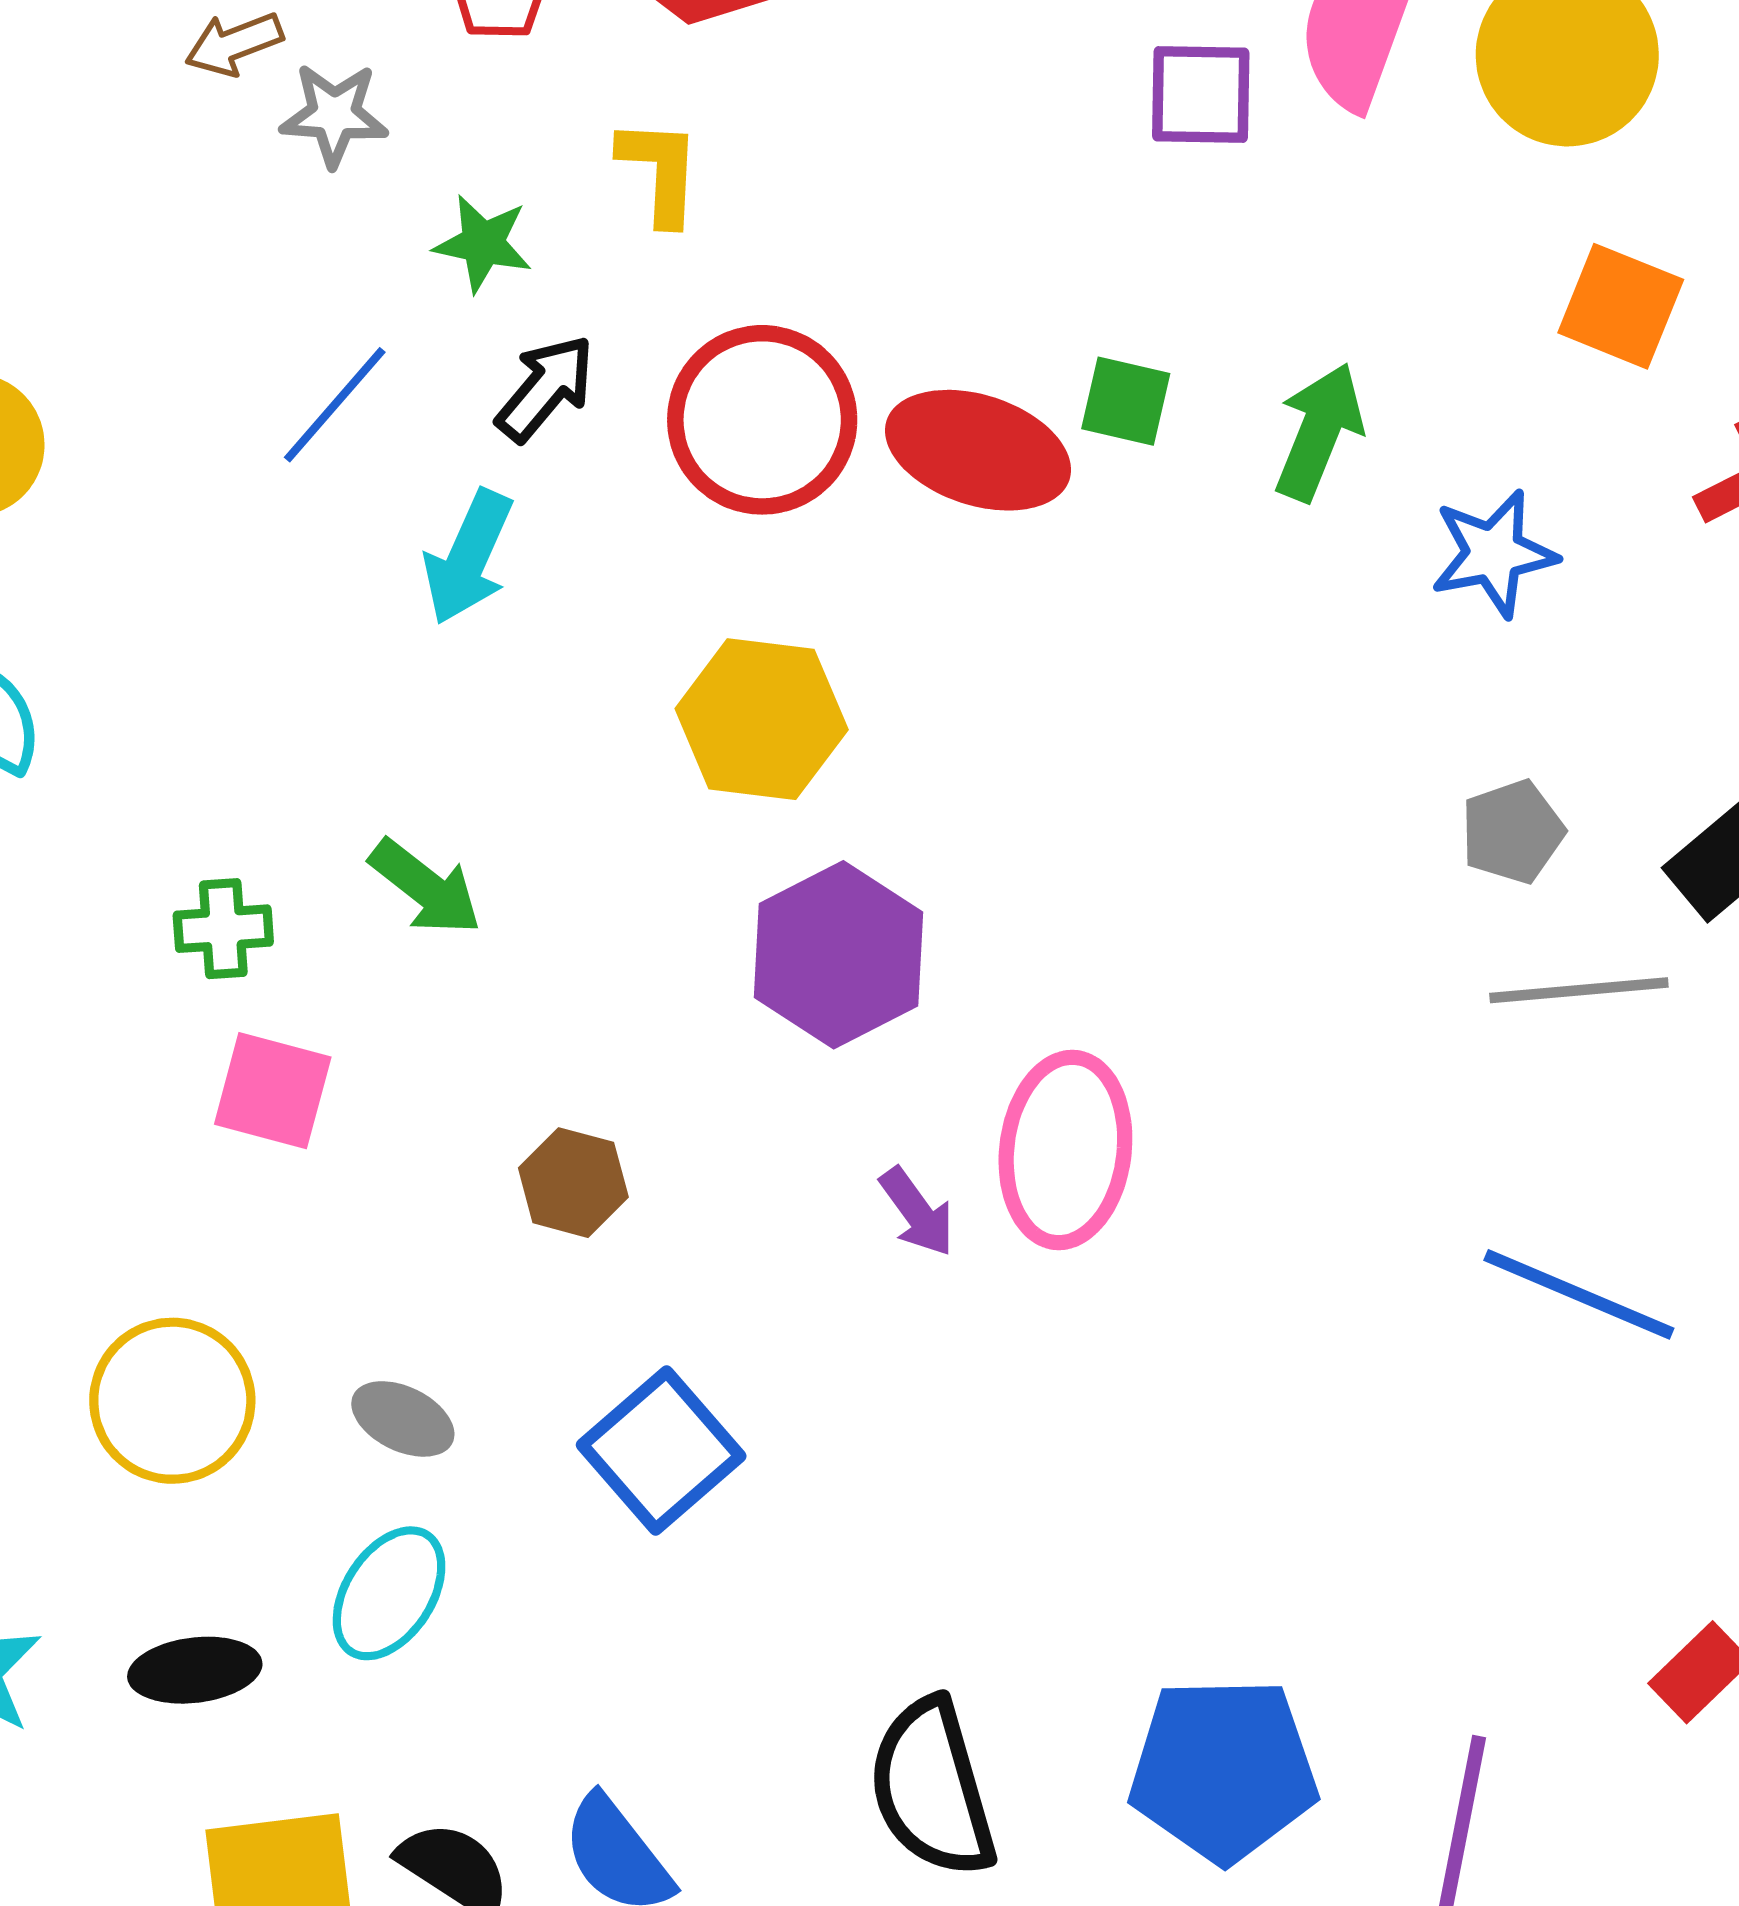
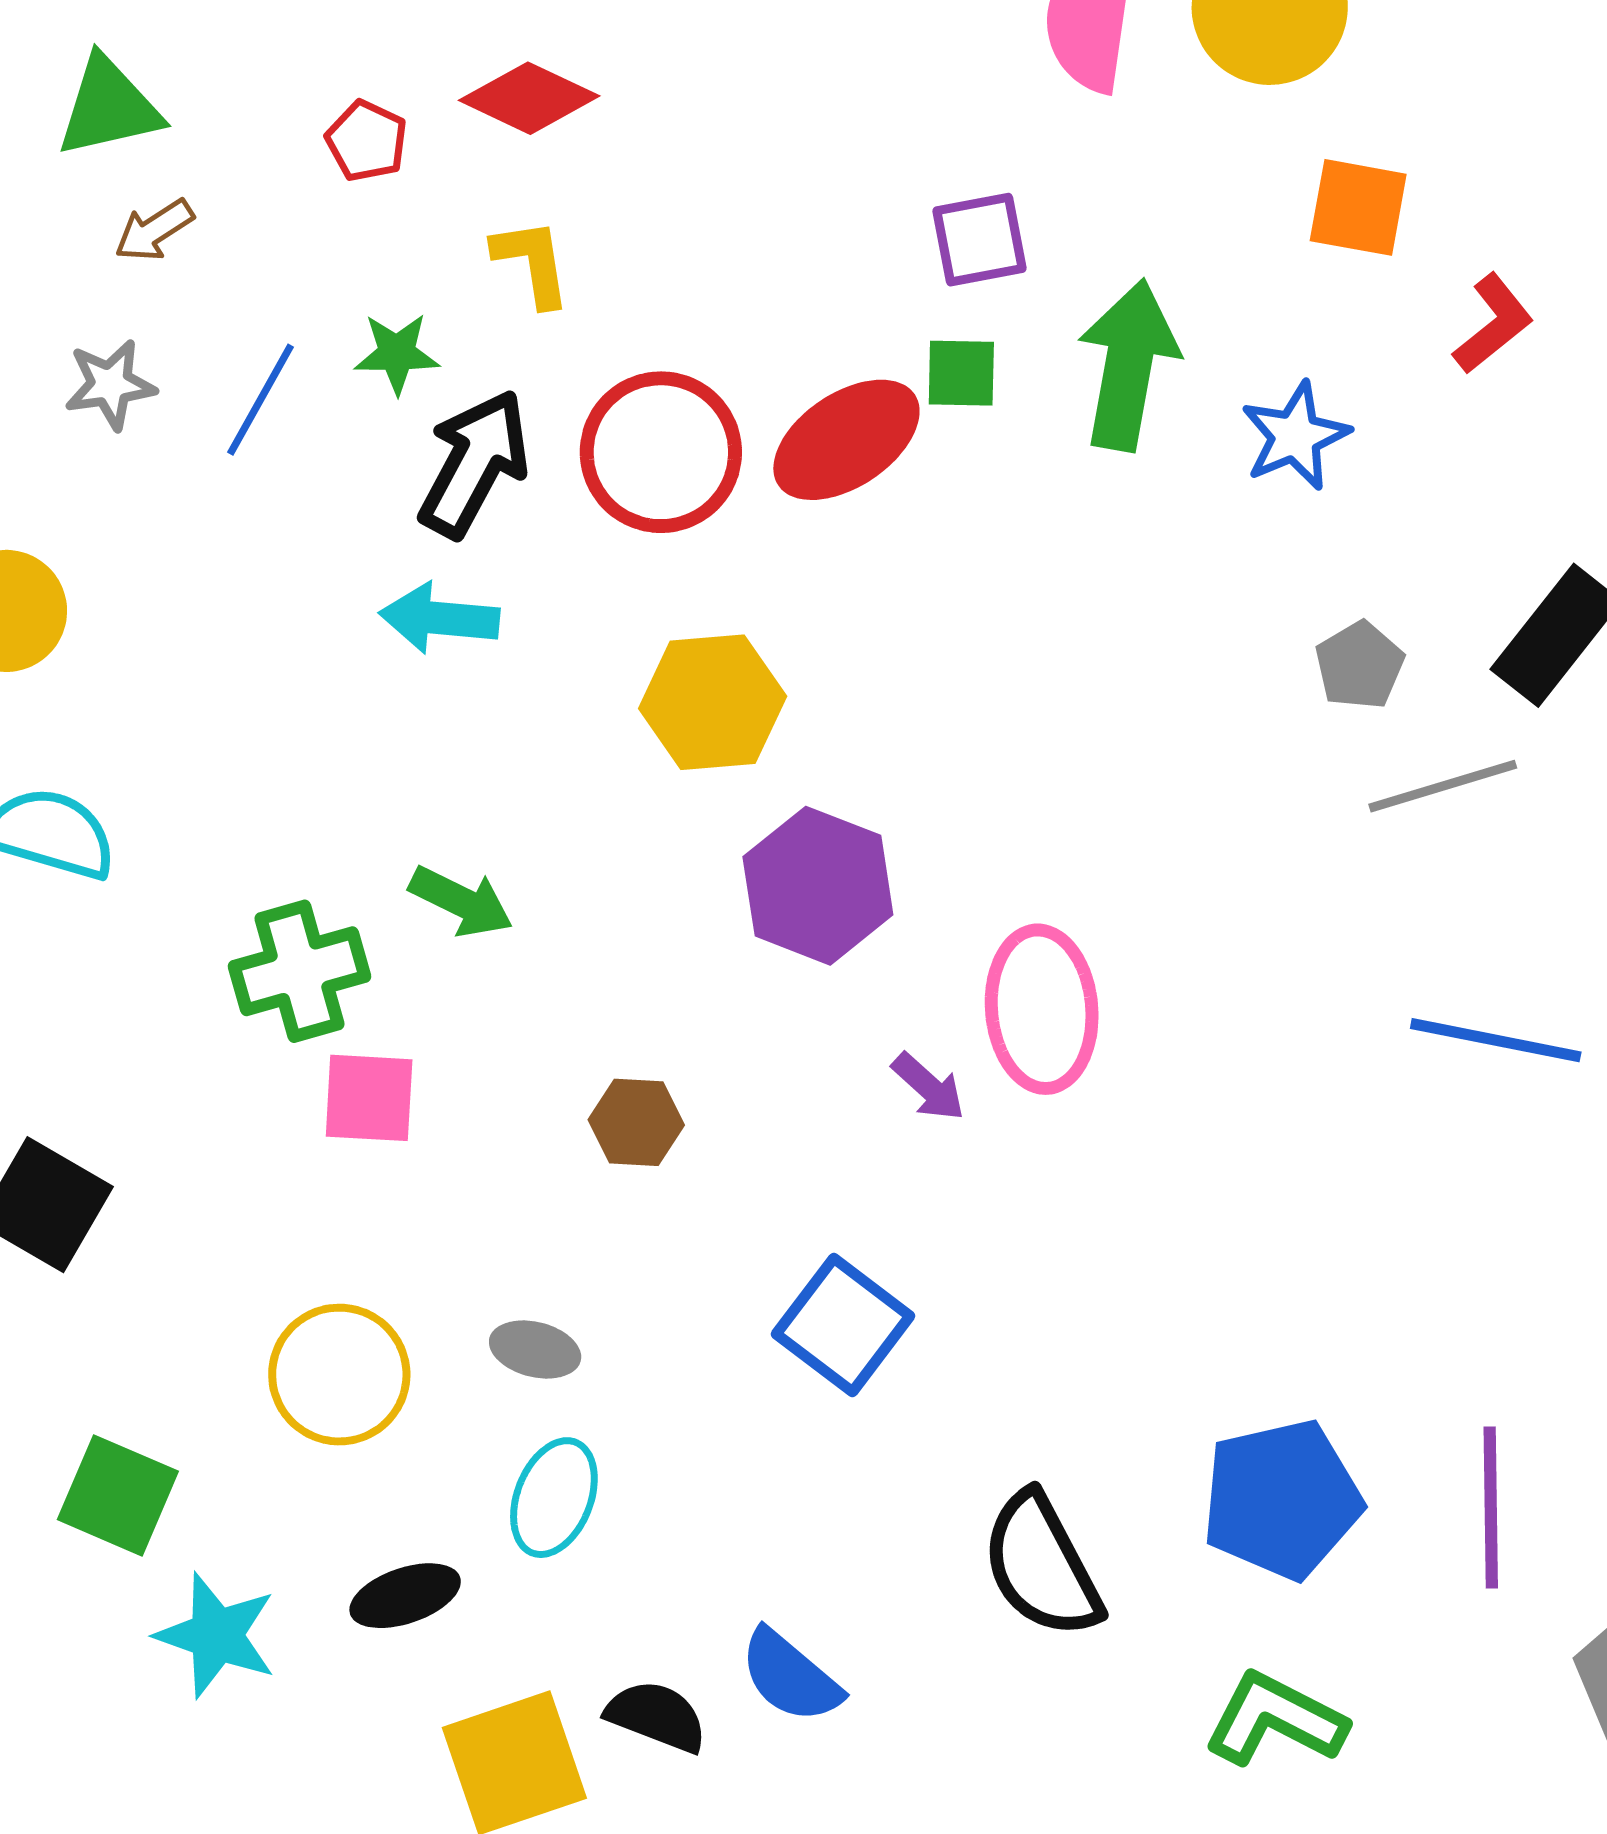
purple square: (1201, 95) -> (979, 240), moved
gray star: (334, 115) -> (110, 385), moved
black arrow: (545, 388) -> (474, 464), size x1.5
blue line: (335, 405) -> (261, 400), moved
green arrow: (1319, 432) -> (1128, 365), size x1.4
red ellipse: (978, 450) -> (846, 440), turned -40
cyan arrow: (468, 557) -> (439, 618), turned 83
green cross: (223, 929) -> (299, 971), size x1.6
blue square: (661, 1451) -> (843, 1325), moved

